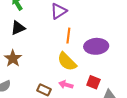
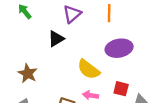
black triangle: (18, 28) -> (56, 39), moved
orange line: (68, 36) -> (109, 13), moved

